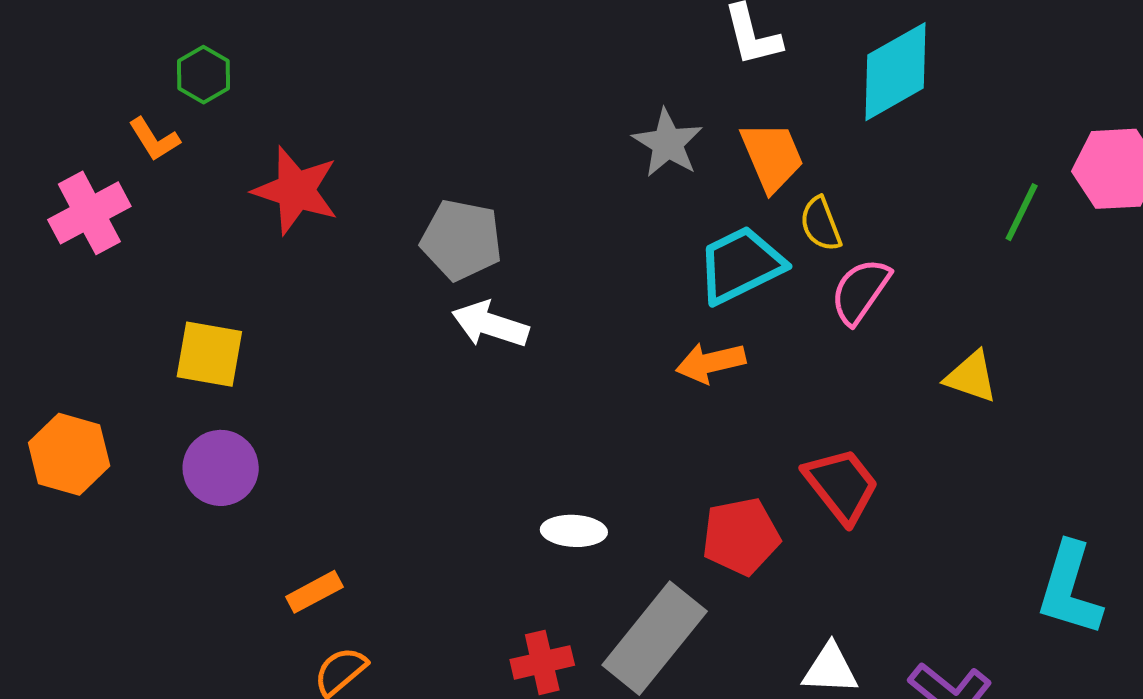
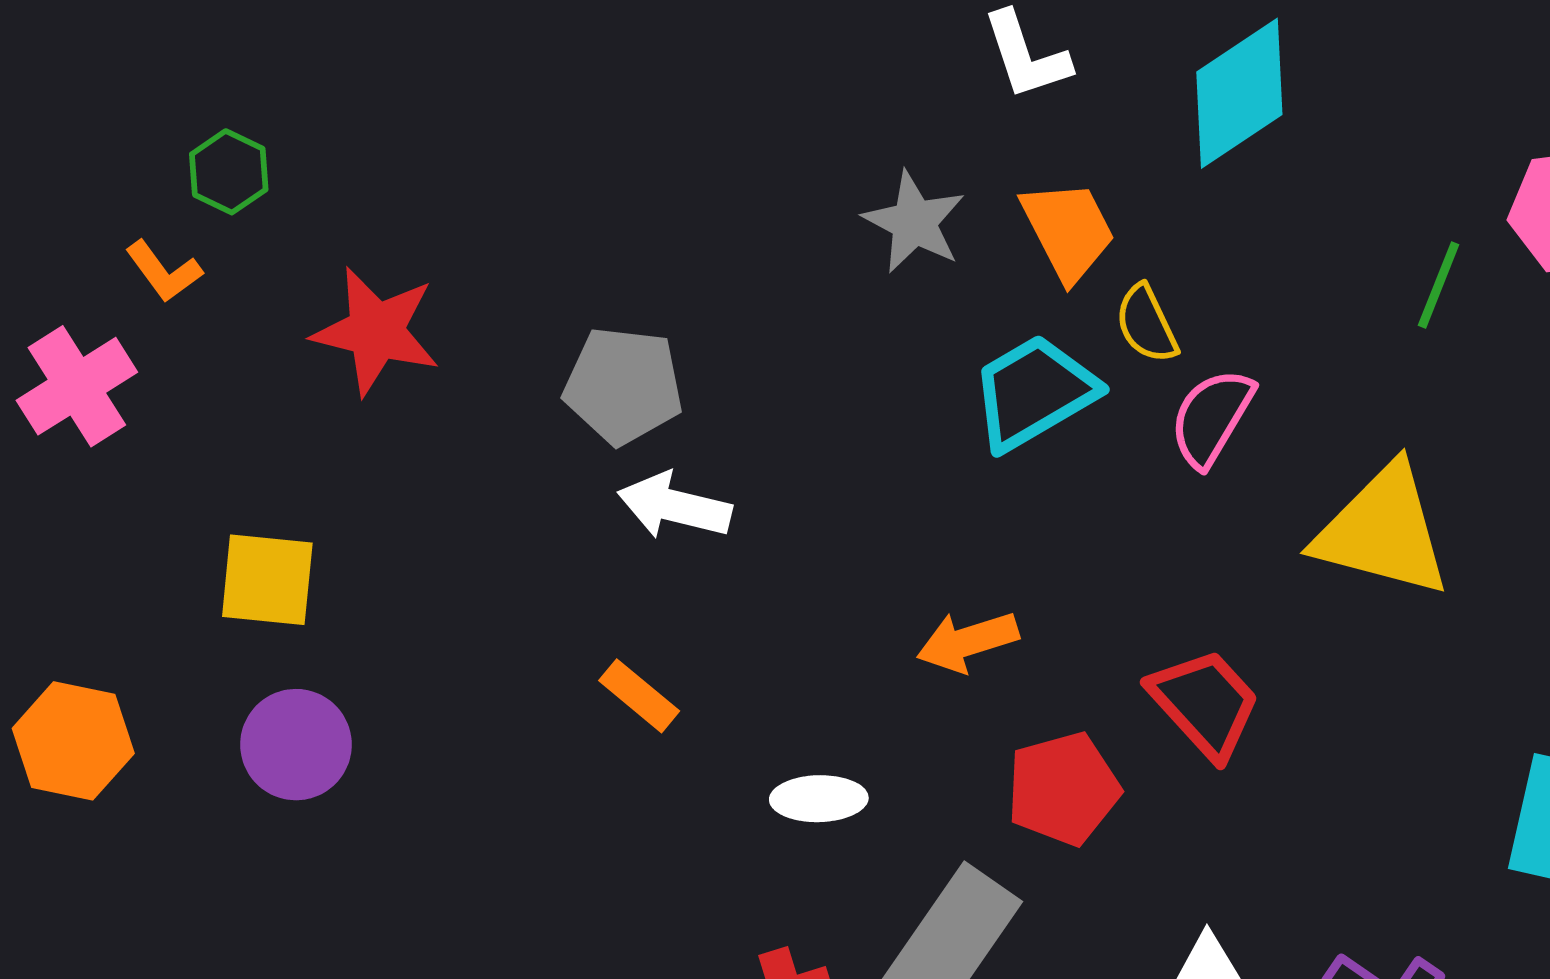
orange arrow: (711, 363) -> (968, 641), moved
yellow triangle: (971, 377) -> (1383, 531), size x1.8
orange rectangle: (314, 592) -> (639, 696), moved, turned 72

